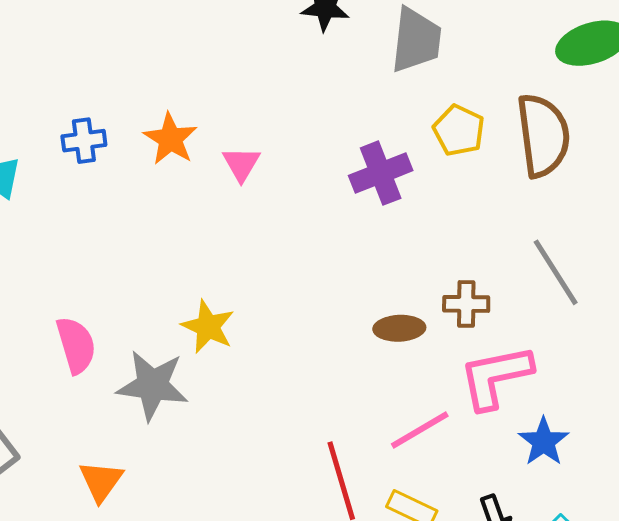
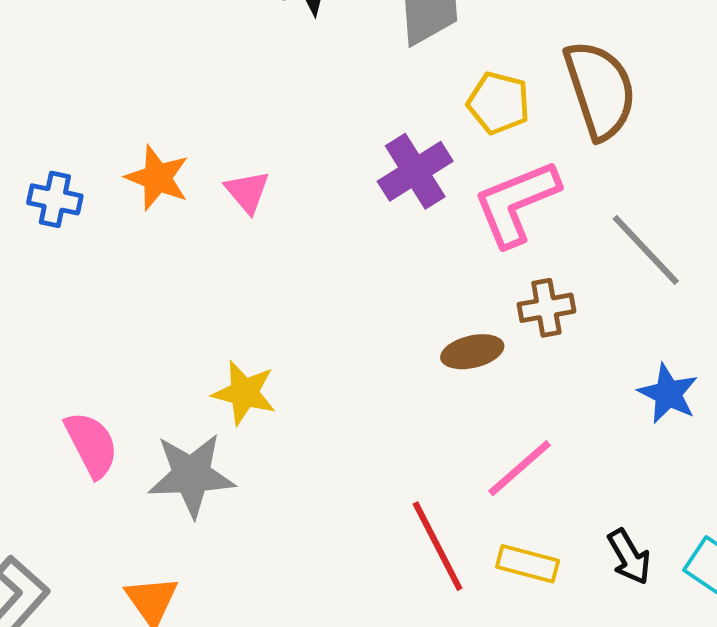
blue cross: (84, 141) -> (55, 199), turned 30
pink L-shape: (496, 377) -> (516, 203), moved
blue star: (544, 442) -> (668, 394), moved

